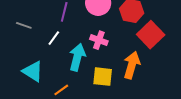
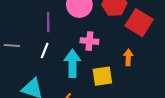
orange arrow: (132, 65) -> (128, 57), size x0.6

